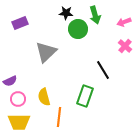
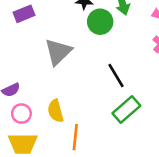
black line: (103, 70) -> (116, 75), moved
green rectangle: (85, 96) -> (126, 110), moved, turned 30

